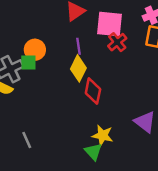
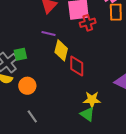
red cross: (117, 42) -> (88, 23), turned 35
purple line: (78, 46) -> (49, 34), moved, turned -56
orange circle: (35, 50) -> (27, 86), moved

